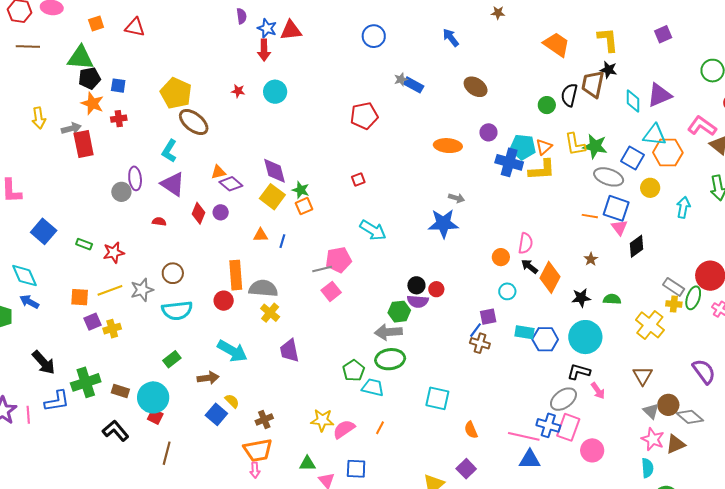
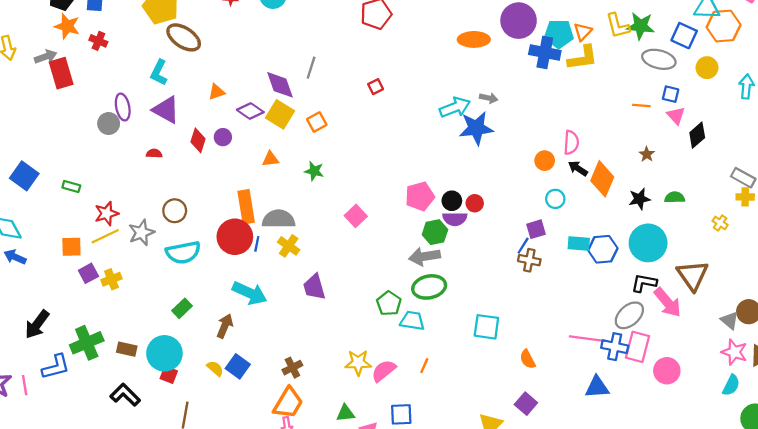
red cross: (119, 119) -> (98, 41), turned 35
purple circle: (488, 132) -> (519, 21), size x1.8
purple diamond: (231, 184) -> (250, 111), moved
green star: (301, 190) -> (314, 171), moved
blue square: (616, 208) -> (671, 94), size x0.6
cyan arrow: (373, 230) -> (455, 107), moved, turned -48
blue line: (282, 241) -> (257, 244), moved
red star: (114, 253) -> (107, 213), moved
pink pentagon: (339, 260) -> (420, 196), moved
gray line: (322, 269) -> (311, 68), moved, turned -54
red circle: (224, 301) -> (235, 237), size x1.6
yellow cross: (650, 325) -> (720, 223), size x0.5
black arrow: (44, 362) -> (37, 324), turned 84
brown triangle: (643, 376) -> (693, 275), moved, size x1.4
brown arrow: (208, 378) -> (225, 326), turned -55
pink arrow: (598, 391) -> (668, 302), size x1.6
yellow semicircle: (232, 401) -> (215, 368), moved
pink line: (524, 436) -> (587, 339), moved
orange trapezoid: (258, 450) -> (288, 403), turned -44
cyan semicircle: (647, 468) -> (731, 385), turned 36

